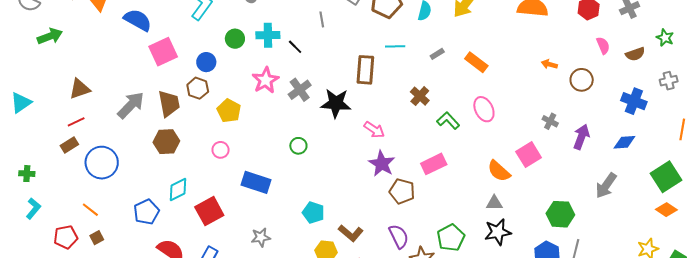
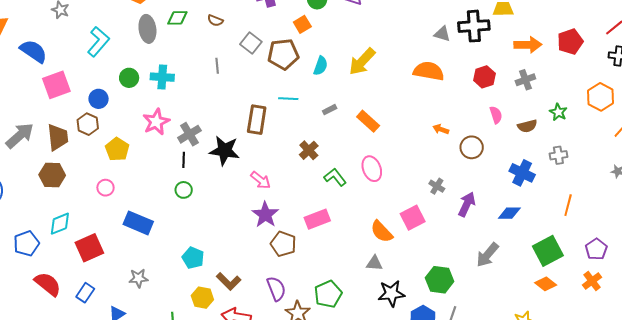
black line: (295, 47) -> (184, 160), moved, turned 42
black star: (498, 232) -> (391, 293), moved

